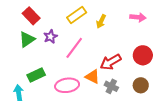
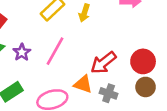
purple star: (50, 37) -> (22, 52), moved
red circle: (143, 55) -> (143, 61), moved

